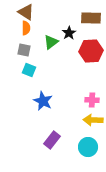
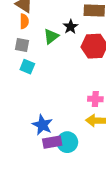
blue star: (43, 101) -> (42, 125), moved
purple rectangle: (52, 140) -> (52, 142), turned 42
cyan circle: (88, 147) -> (67, 142), moved

